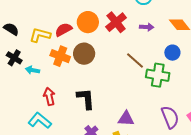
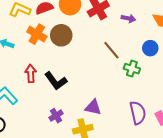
green cross: (158, 75) -> (132, 69), size x0.7
red arrow: (49, 96) -> (31, 73), moved
black L-shape: (86, 99) -> (56, 81), turned 140

